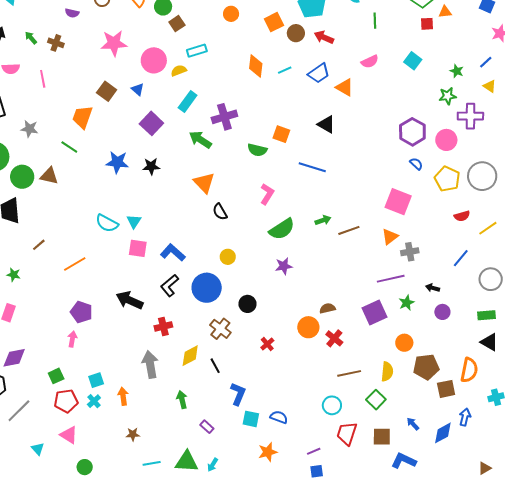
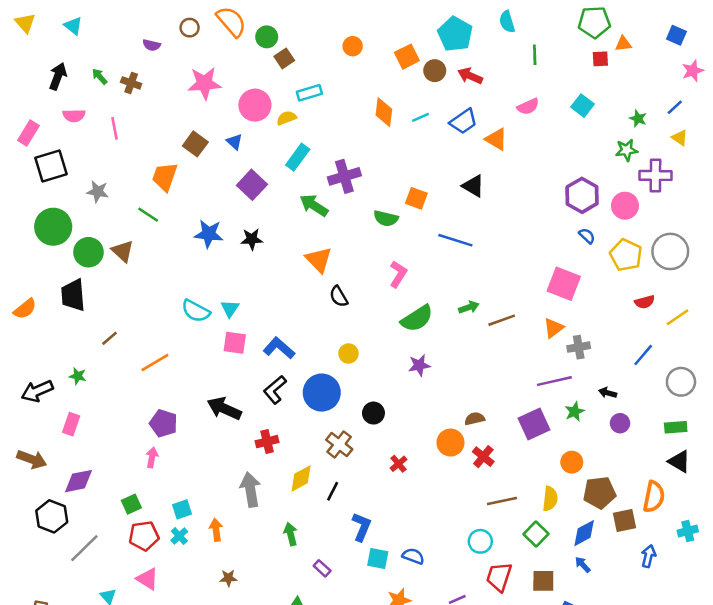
brown triangle: (49, 176) -> (123, 251), turned 30
black line: (215, 366) -> (333, 491), turned 56
blue diamond: (443, 433) -> (584, 533), moved

